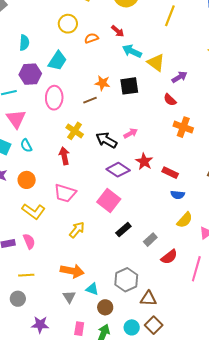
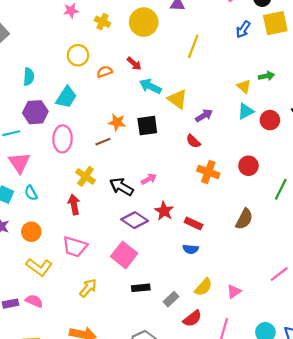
blue semicircle: (178, 195) -> (191, 249), moved
yellow semicircle: (185, 220) -> (203, 287), moved
black rectangle: (123, 230) -> (141, 288), turned 35
pink semicircle: (29, 241) -> (34, 301), turned -42

